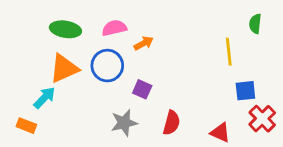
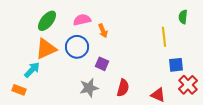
green ellipse: (65, 29) -> (47, 21), turned -60
orange arrow: (144, 43) -> (103, 31), turned 96

